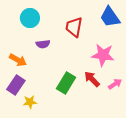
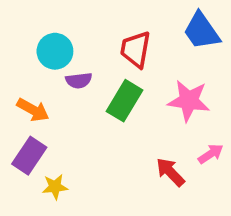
cyan circle: (30, 18) -> (55, 51), moved
red arrow: (92, 79) -> (170, 172), moved
green rectangle: (66, 83) -> (125, 101), moved

